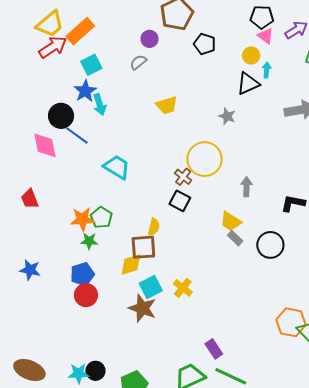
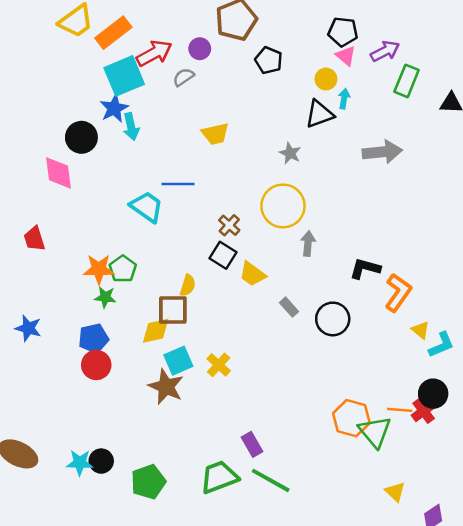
red arrow: (53, 47) -> (154, 53), moved
cyan square: (91, 65) -> (124, 76), size x1.5
blue line: (77, 135) -> (178, 184), moved, turned -40
yellow circle: (205, 159) -> (283, 206), moved
yellow trapezoid: (231, 221) -> (252, 274), moved

